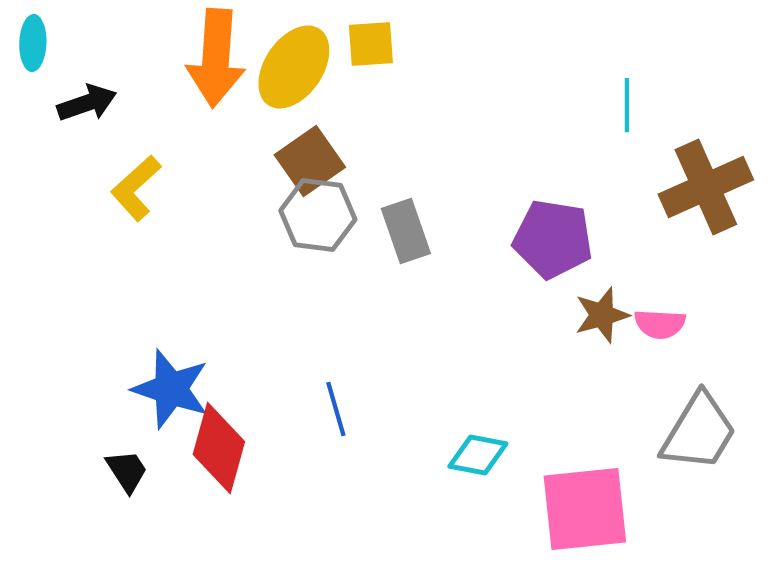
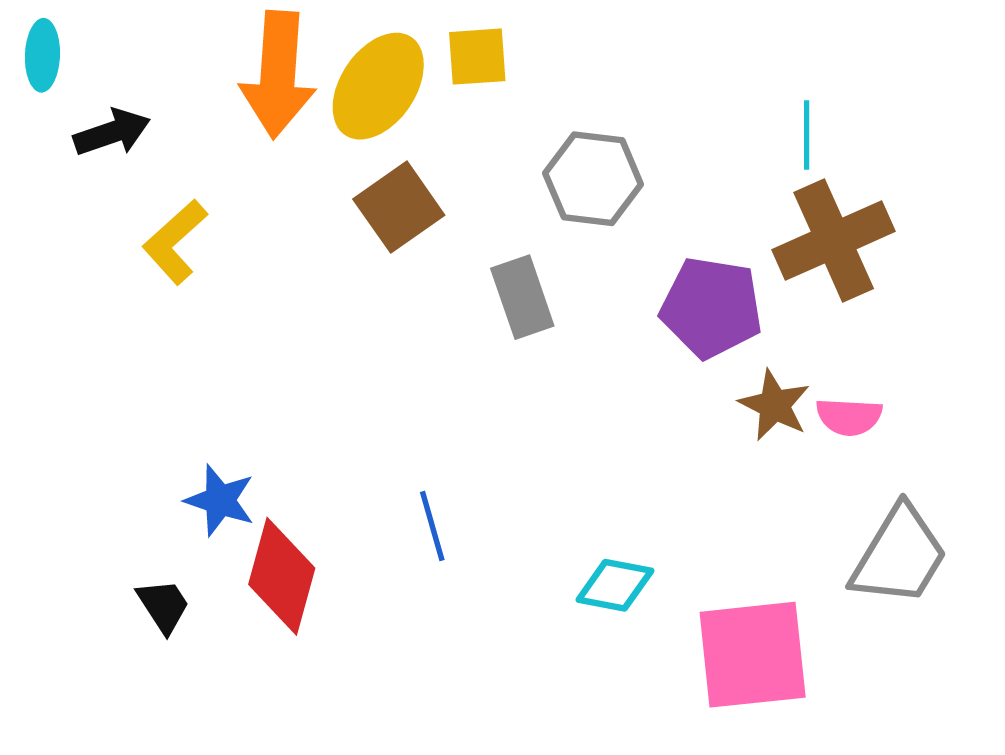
brown cross: (706, 187) -> (834, 240), moved
gray hexagon: (318, 215) -> (593, 179), moved
brown star: (602, 315) -> (774, 405), turned -30
blue star: (171, 389) -> (220, 500), size x0.7

